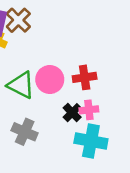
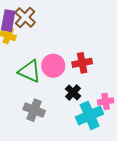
pink cross: (89, 110) -> (106, 101), moved
cyan cross: (91, 141) -> (90, 115), turned -32

